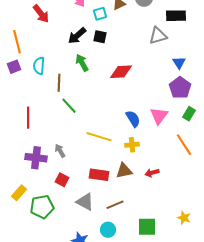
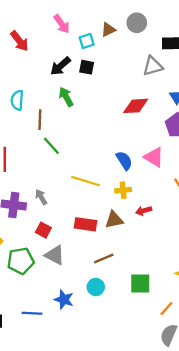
red diamond: (121, 72) -> (136, 106), moved
pink triangle: (159, 116) -> (154, 157), turned -36
red arrow: (152, 173) -> (144, 211), moved
gray triangle: (85, 202) -> (55, 255), moved

